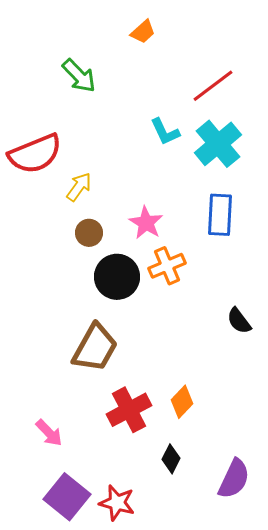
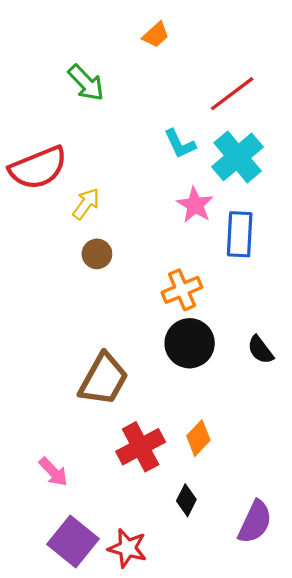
pink star: (146, 223) -> (195, 205), moved
black circle: (117, 277) -> (190, 343), moved

